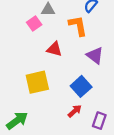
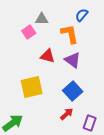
purple triangle: (95, 56) -> (73, 60), moved

